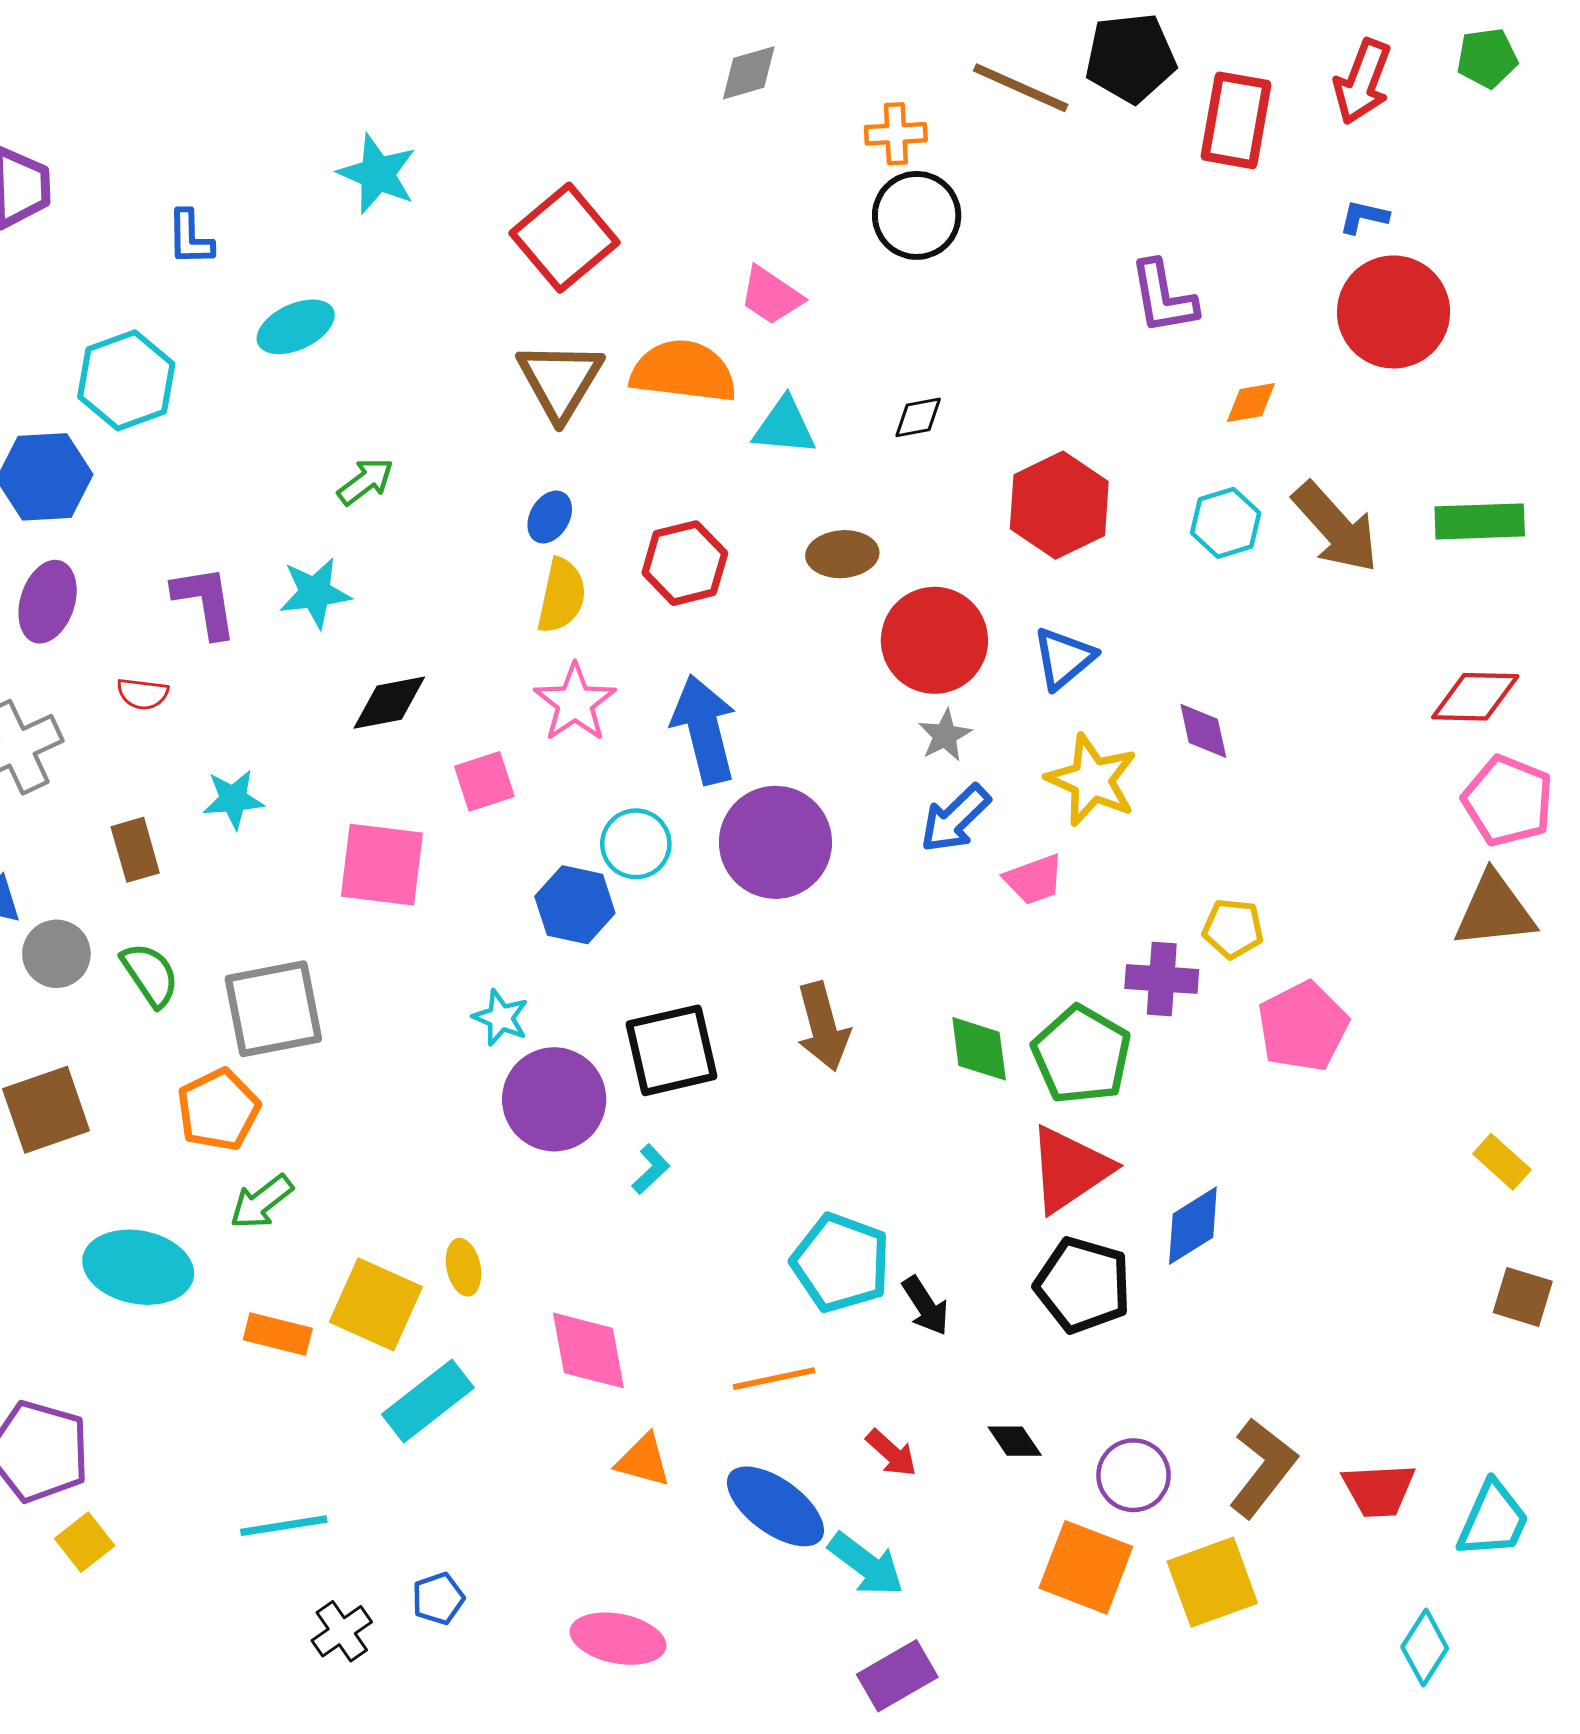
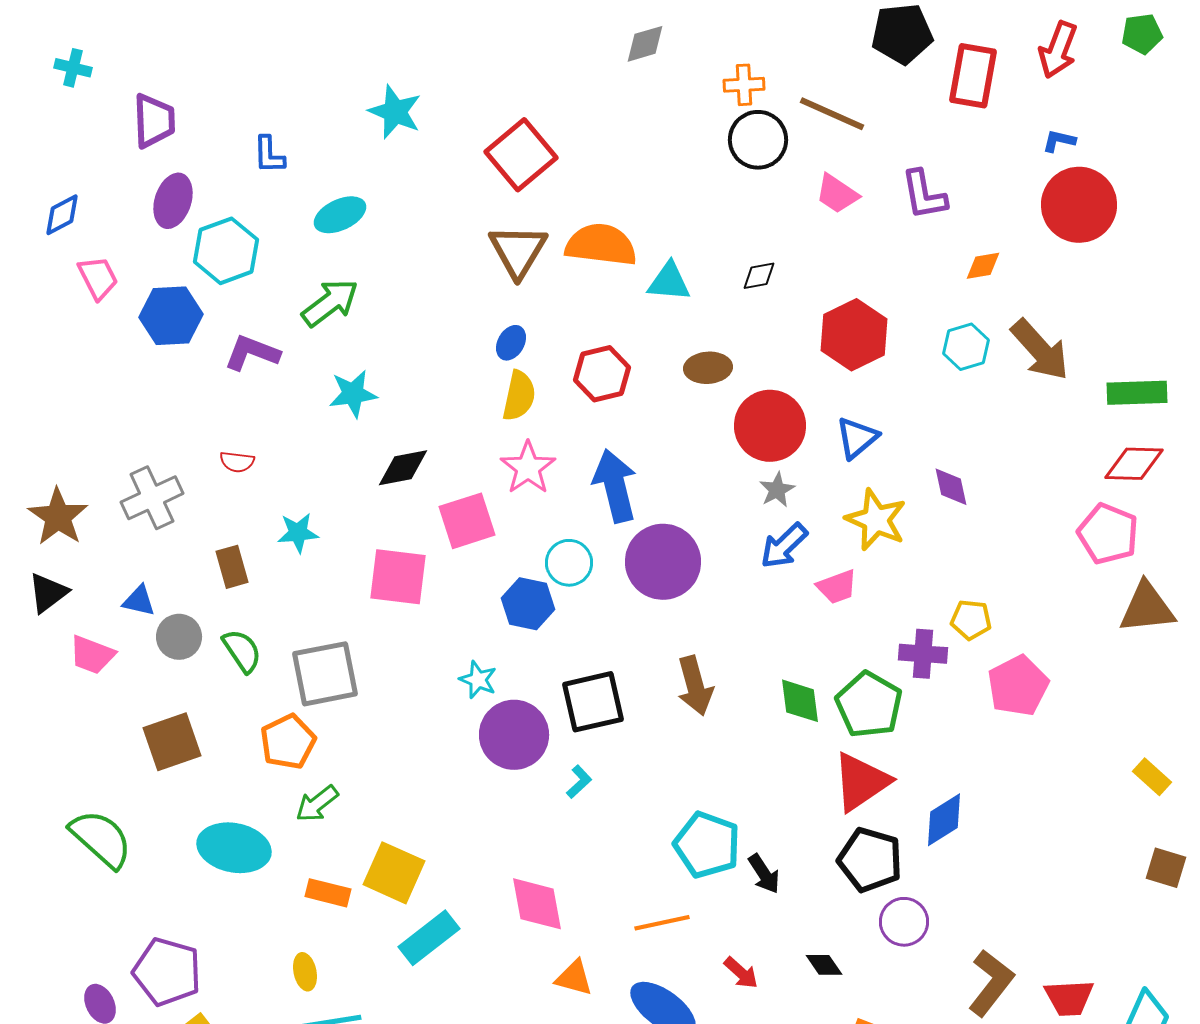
brown line: (1021, 88) -> (832, 114), moved
pink trapezoid: (771, 296) -> (837, 194), moved
green arrow: (365, 481) -> (330, 303), moved, size x1.5
green rectangle: (1480, 521) -> (1137, 393), moved
purple ellipse: (48, 602) -> (173, 201), moved
purple L-shape: (205, 602) -> (252, 353), moved, turned -60
pink square: (484, 781) -> (467, 521), size x1.4
pink pentagon: (1508, 801) -> (1108, 534), moved
yellow ellipse: (464, 1267) -> (305, 972), moved
purple circle: (1134, 1475) -> (904, 922), moved

